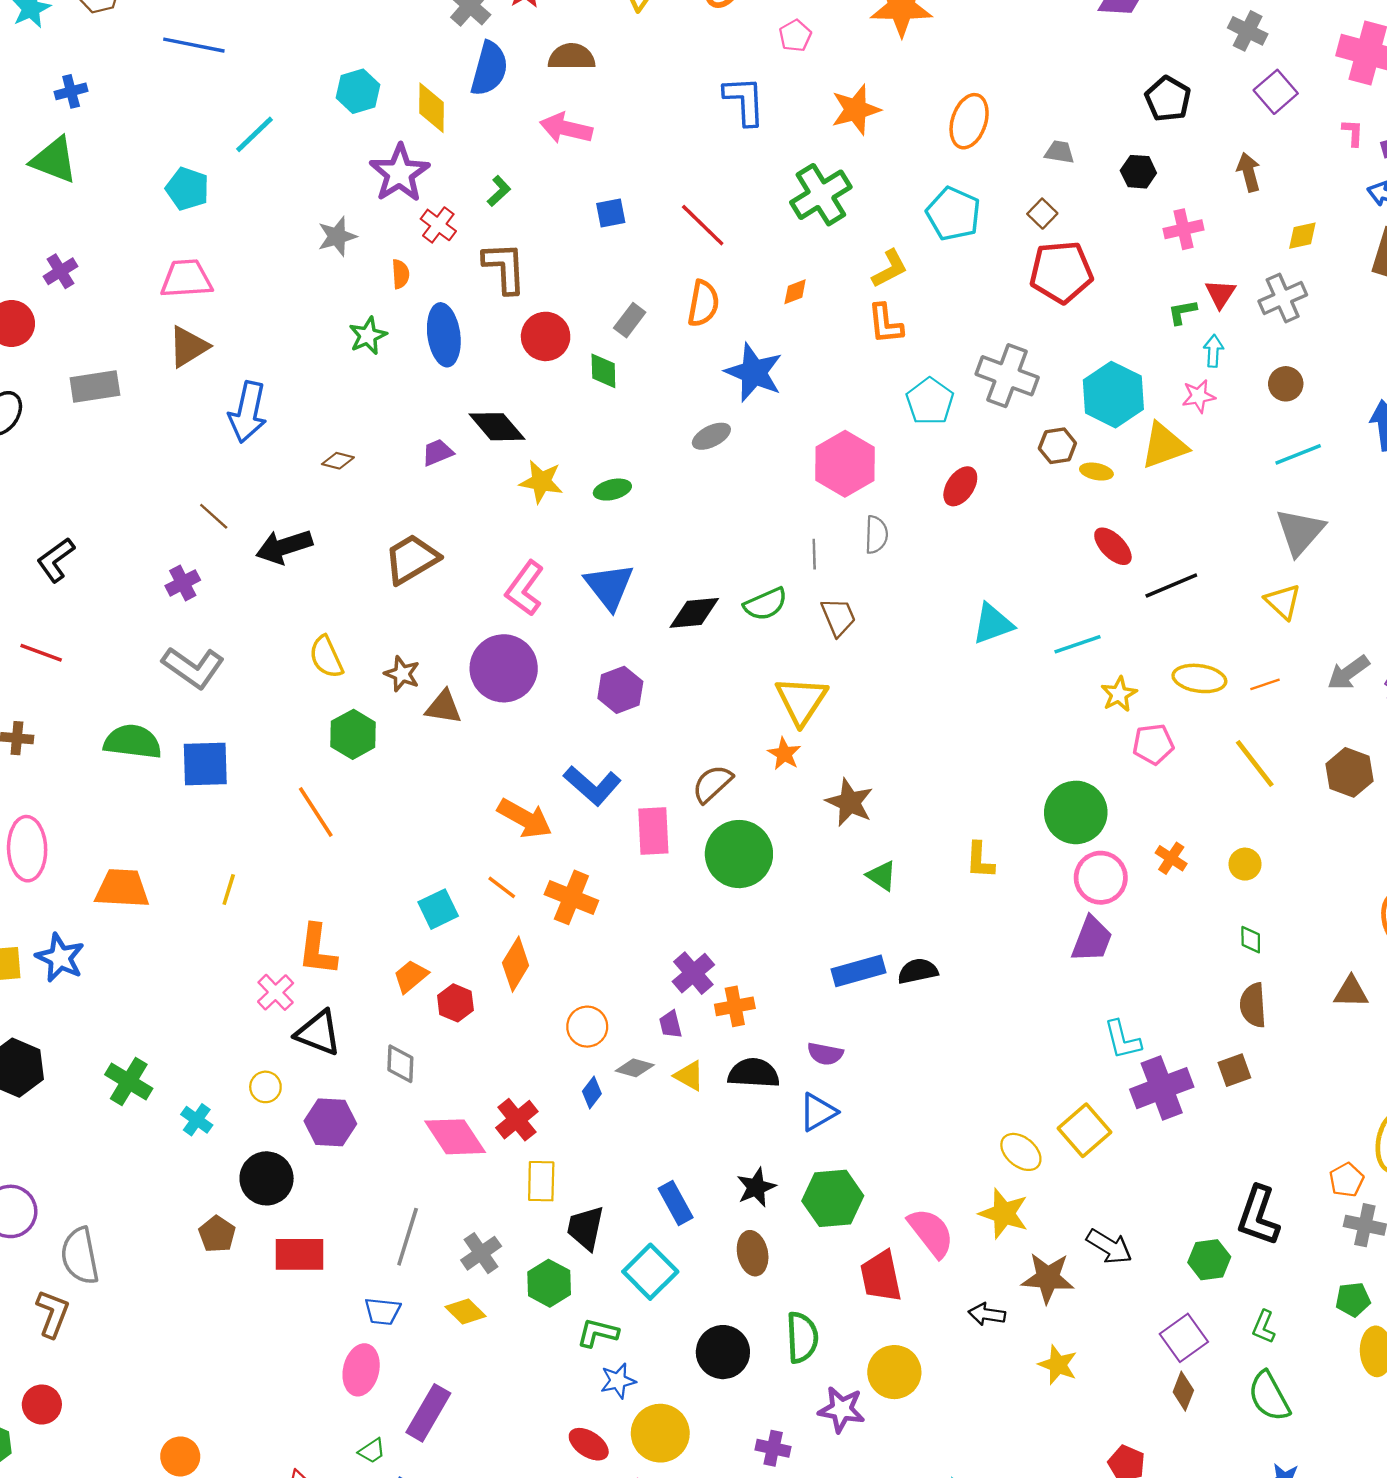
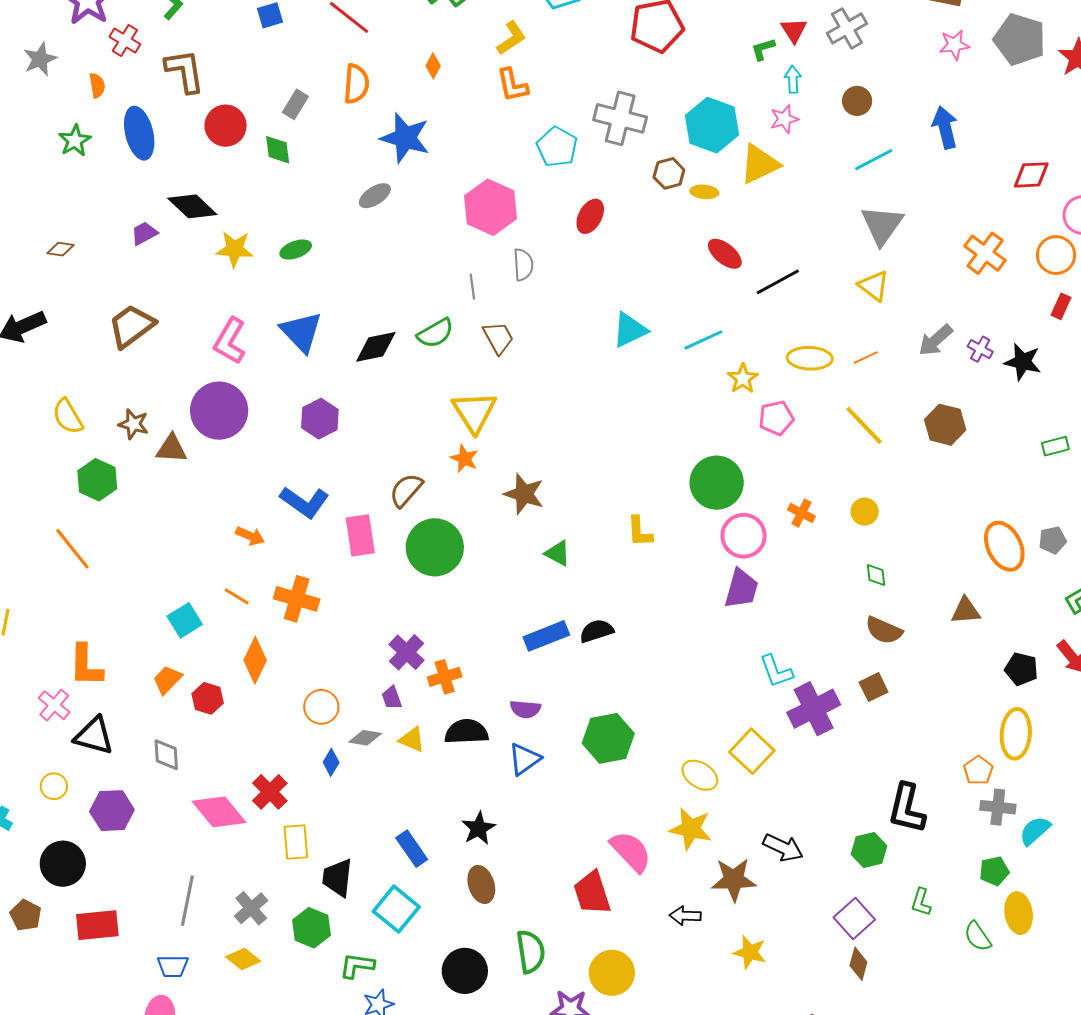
orange diamond: (795, 292) -> (433, 66), turned -35
orange arrow: (525, 818) -> (250, 536), size x0.6
brown semicircle: (1253, 1005) -> (884, 630), turned -57
green hexagon: (833, 1198) -> (608, 738), moved
green semicircle: (1269, 1396) -> (978, 936), moved, size x0.7

